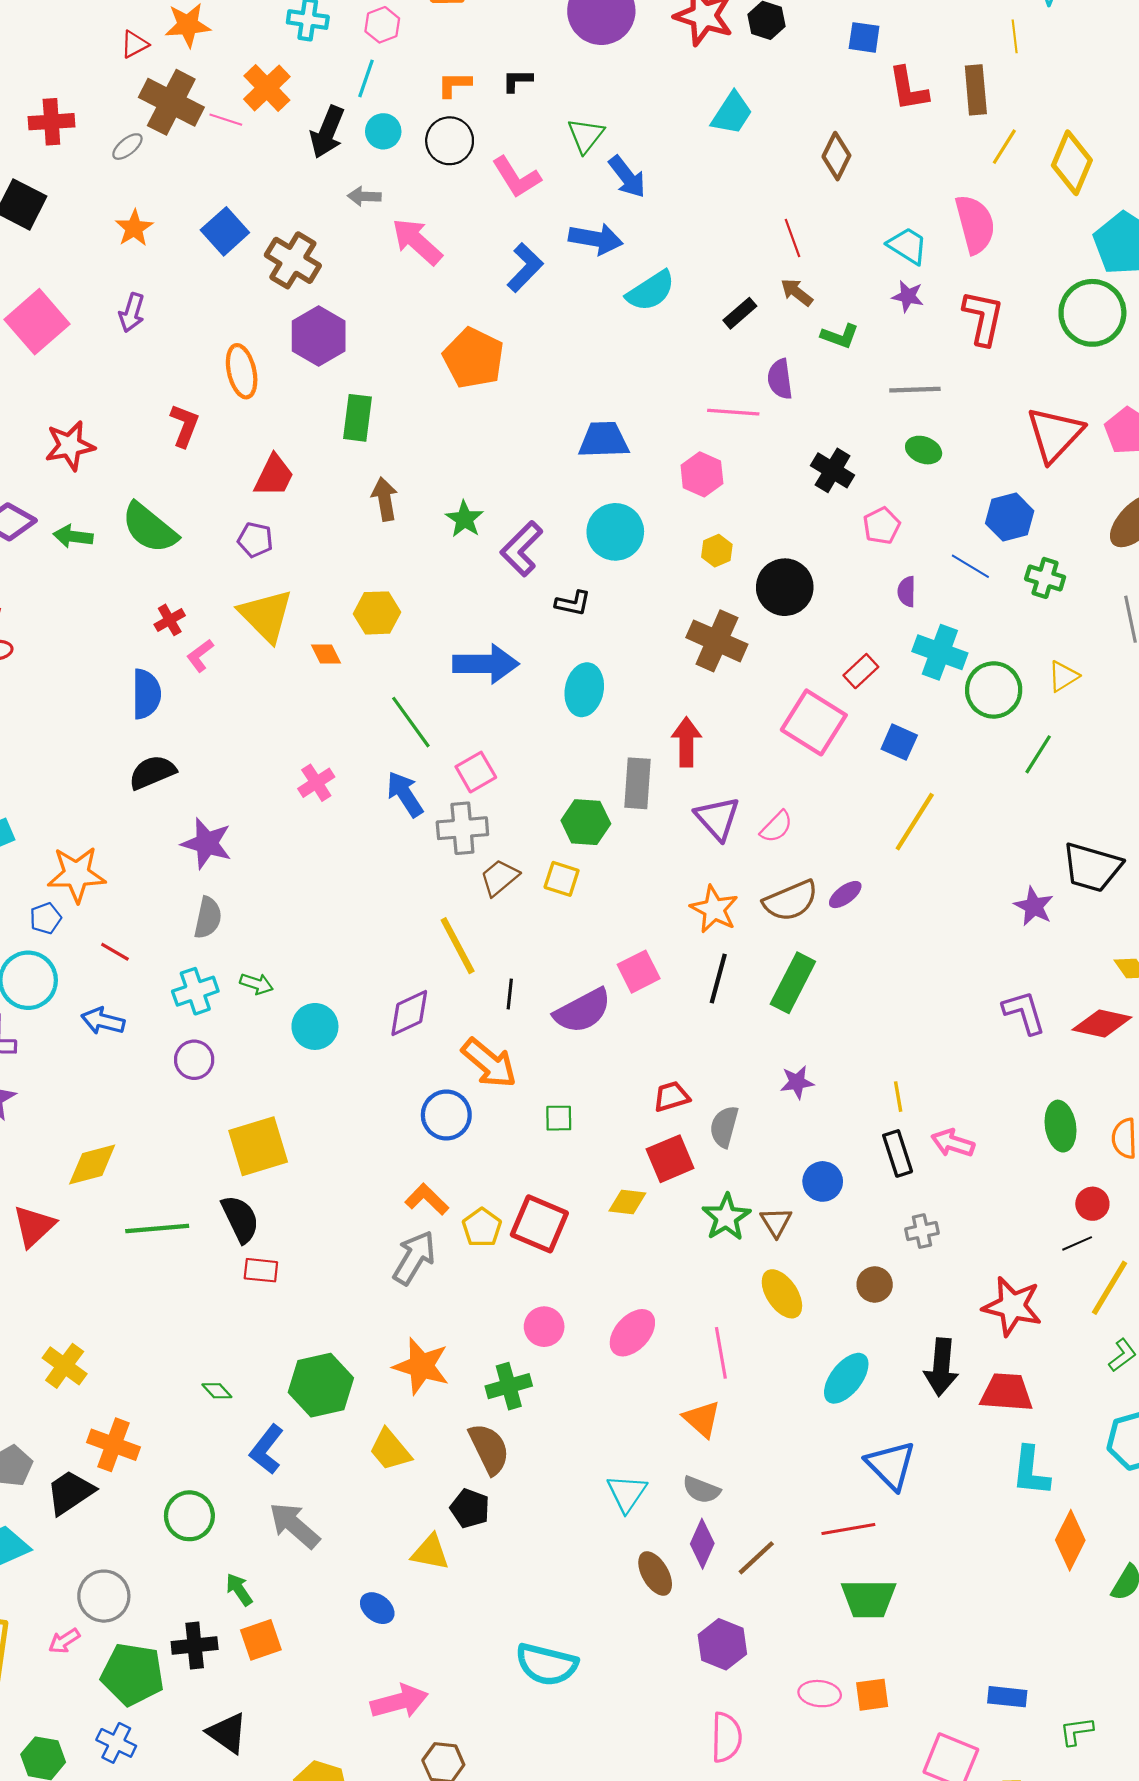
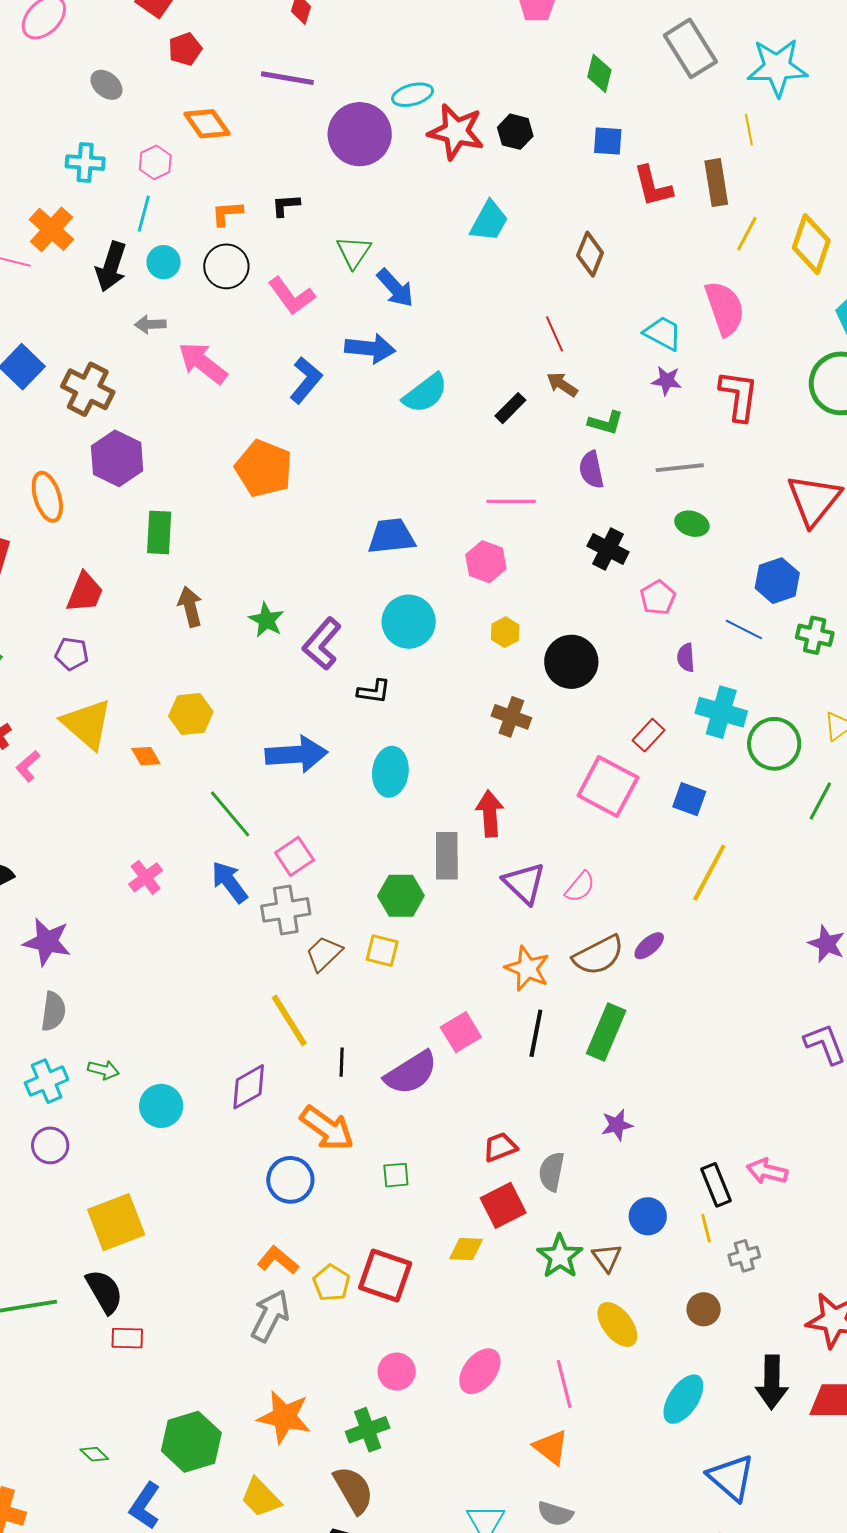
purple semicircle: (780, 379) -> (591, 470), moved
brown cross: (717, 641) -> (511, 717), size x0.7
yellow line: (898, 1097) -> (706, 1228), moved

